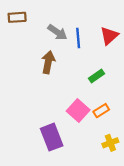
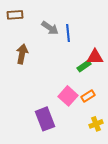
red triangle: (109, 36) -> (95, 57), moved, turned 42
brown arrow: (48, 62) -> (22, 54), moved

